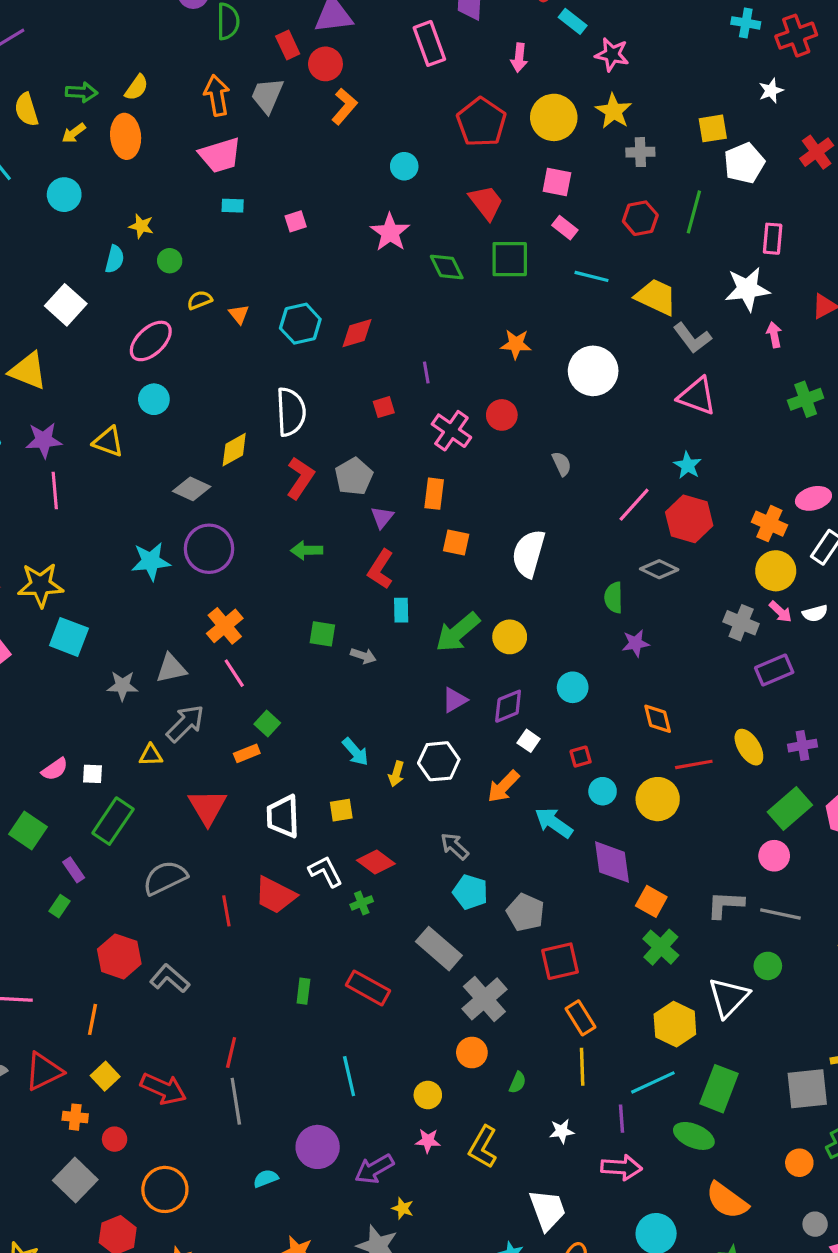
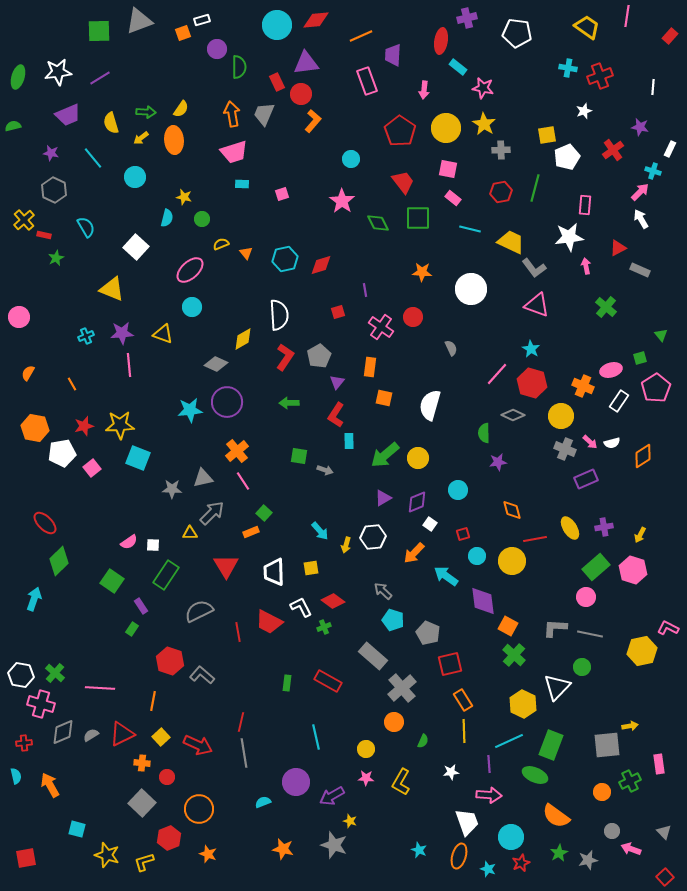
green cross: (806, 399) -> (606, 307), turned -30
yellow circle: (776, 571) -> (561, 416), moved
white trapezoid: (547, 1210) -> (467, 822), moved

